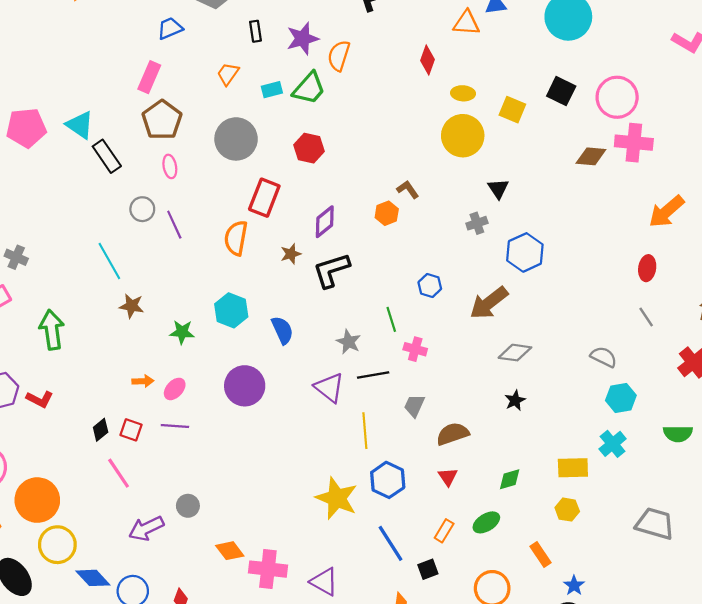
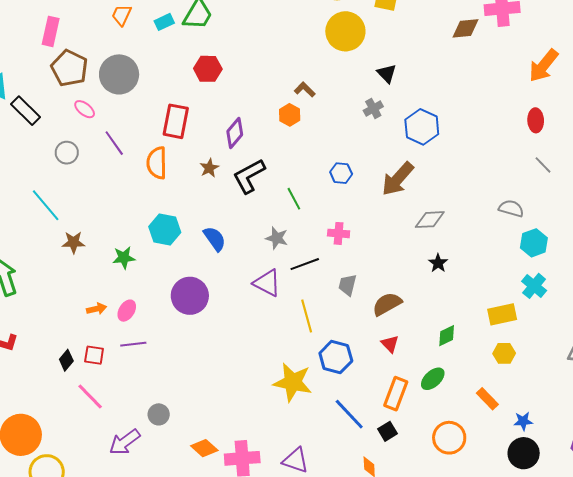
gray circle: (236, 139) -> (119, 74), moved
pink ellipse: (170, 166) -> (85, 109), turned -30
purple line: (174, 225) -> (114, 143), moved
green line: (391, 319) -> (294, 199), moved
orange rectangle: (444, 531) -> (396, 394), size x1.5
blue star: (574, 585) -> (523, 421), turned -30

